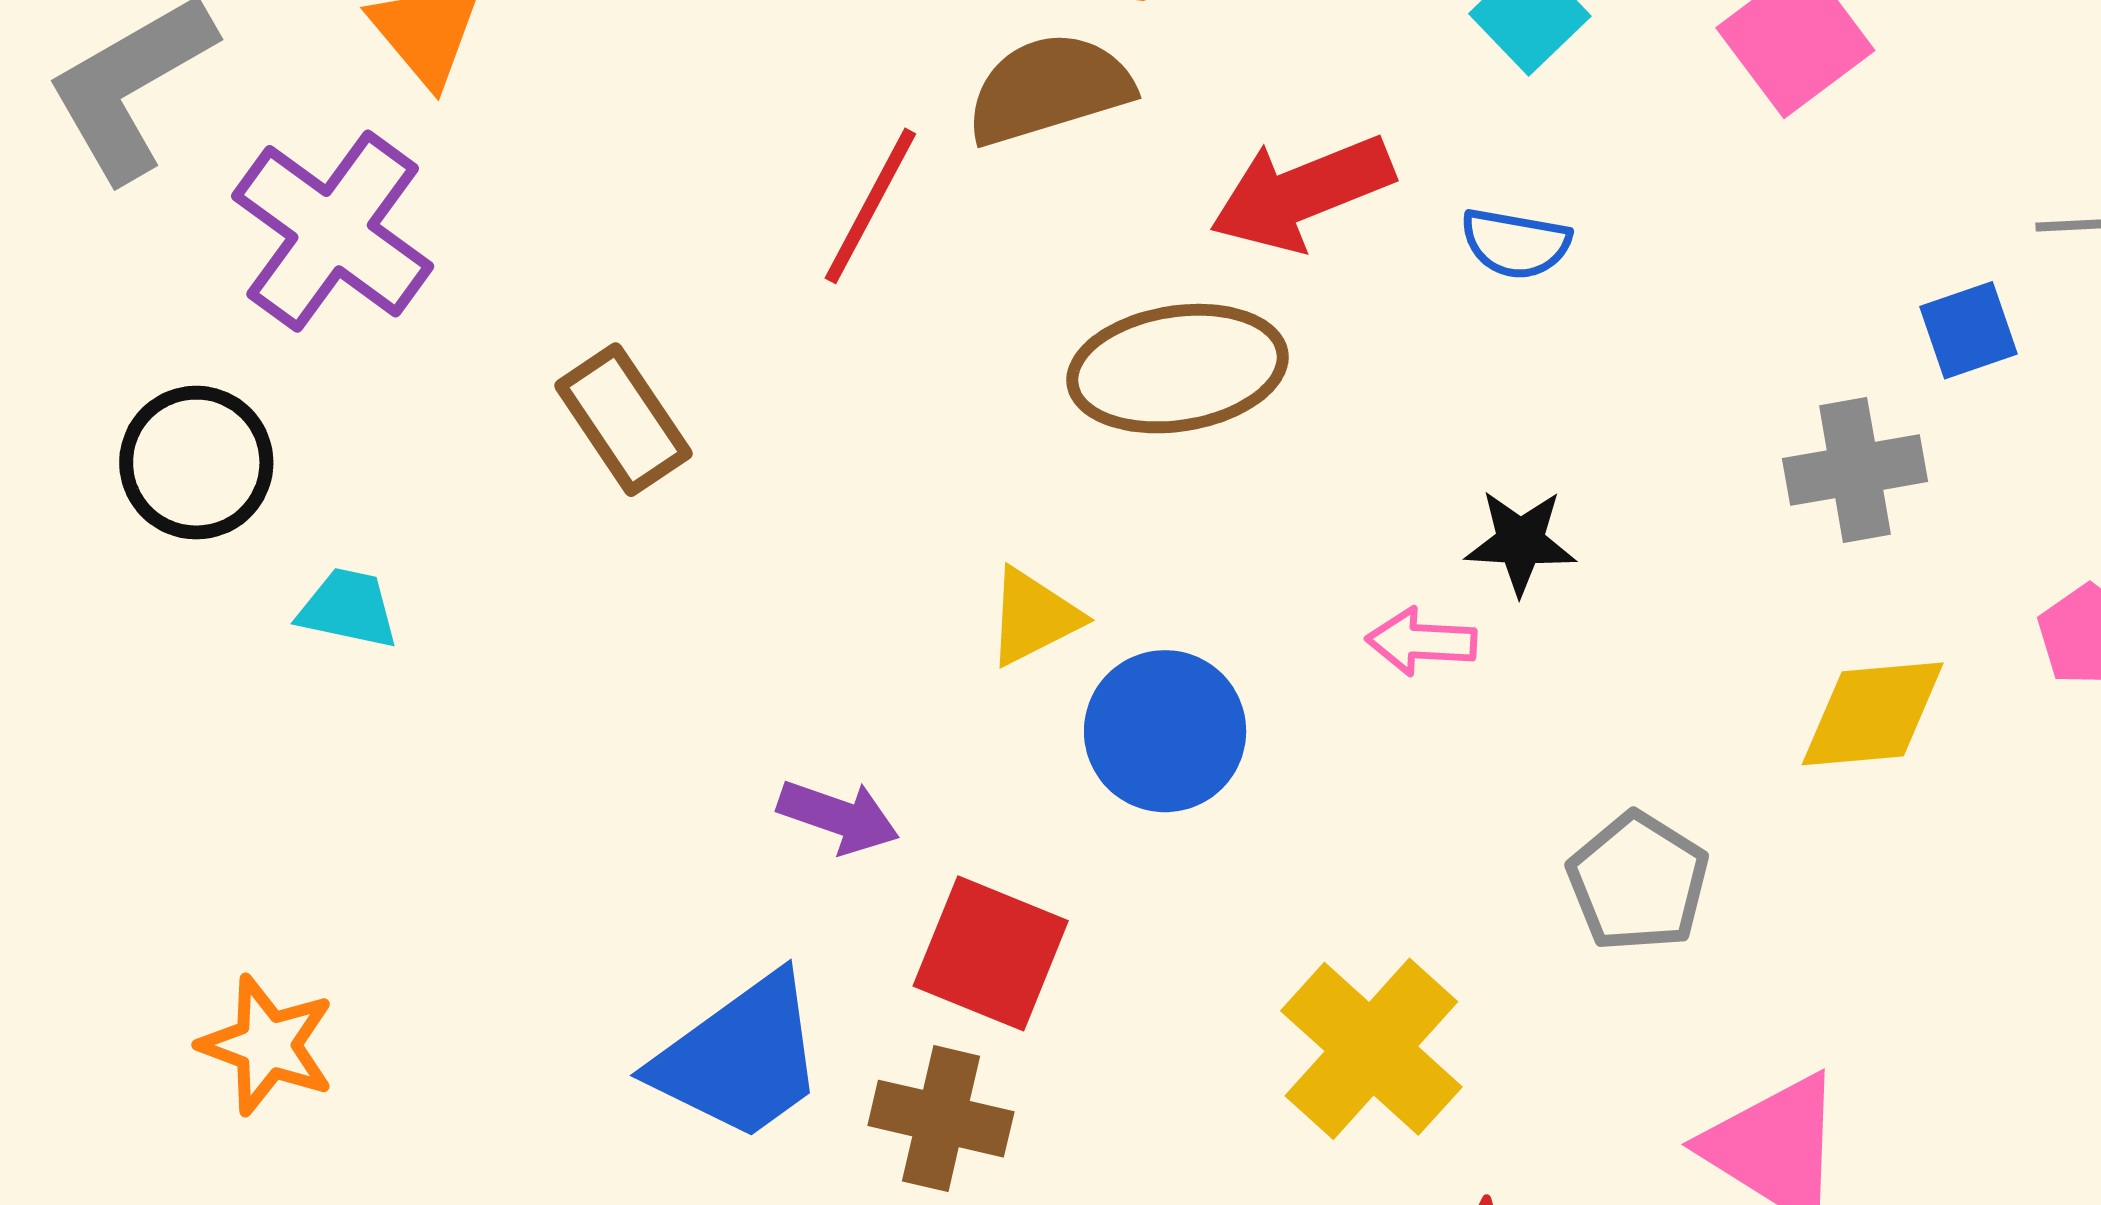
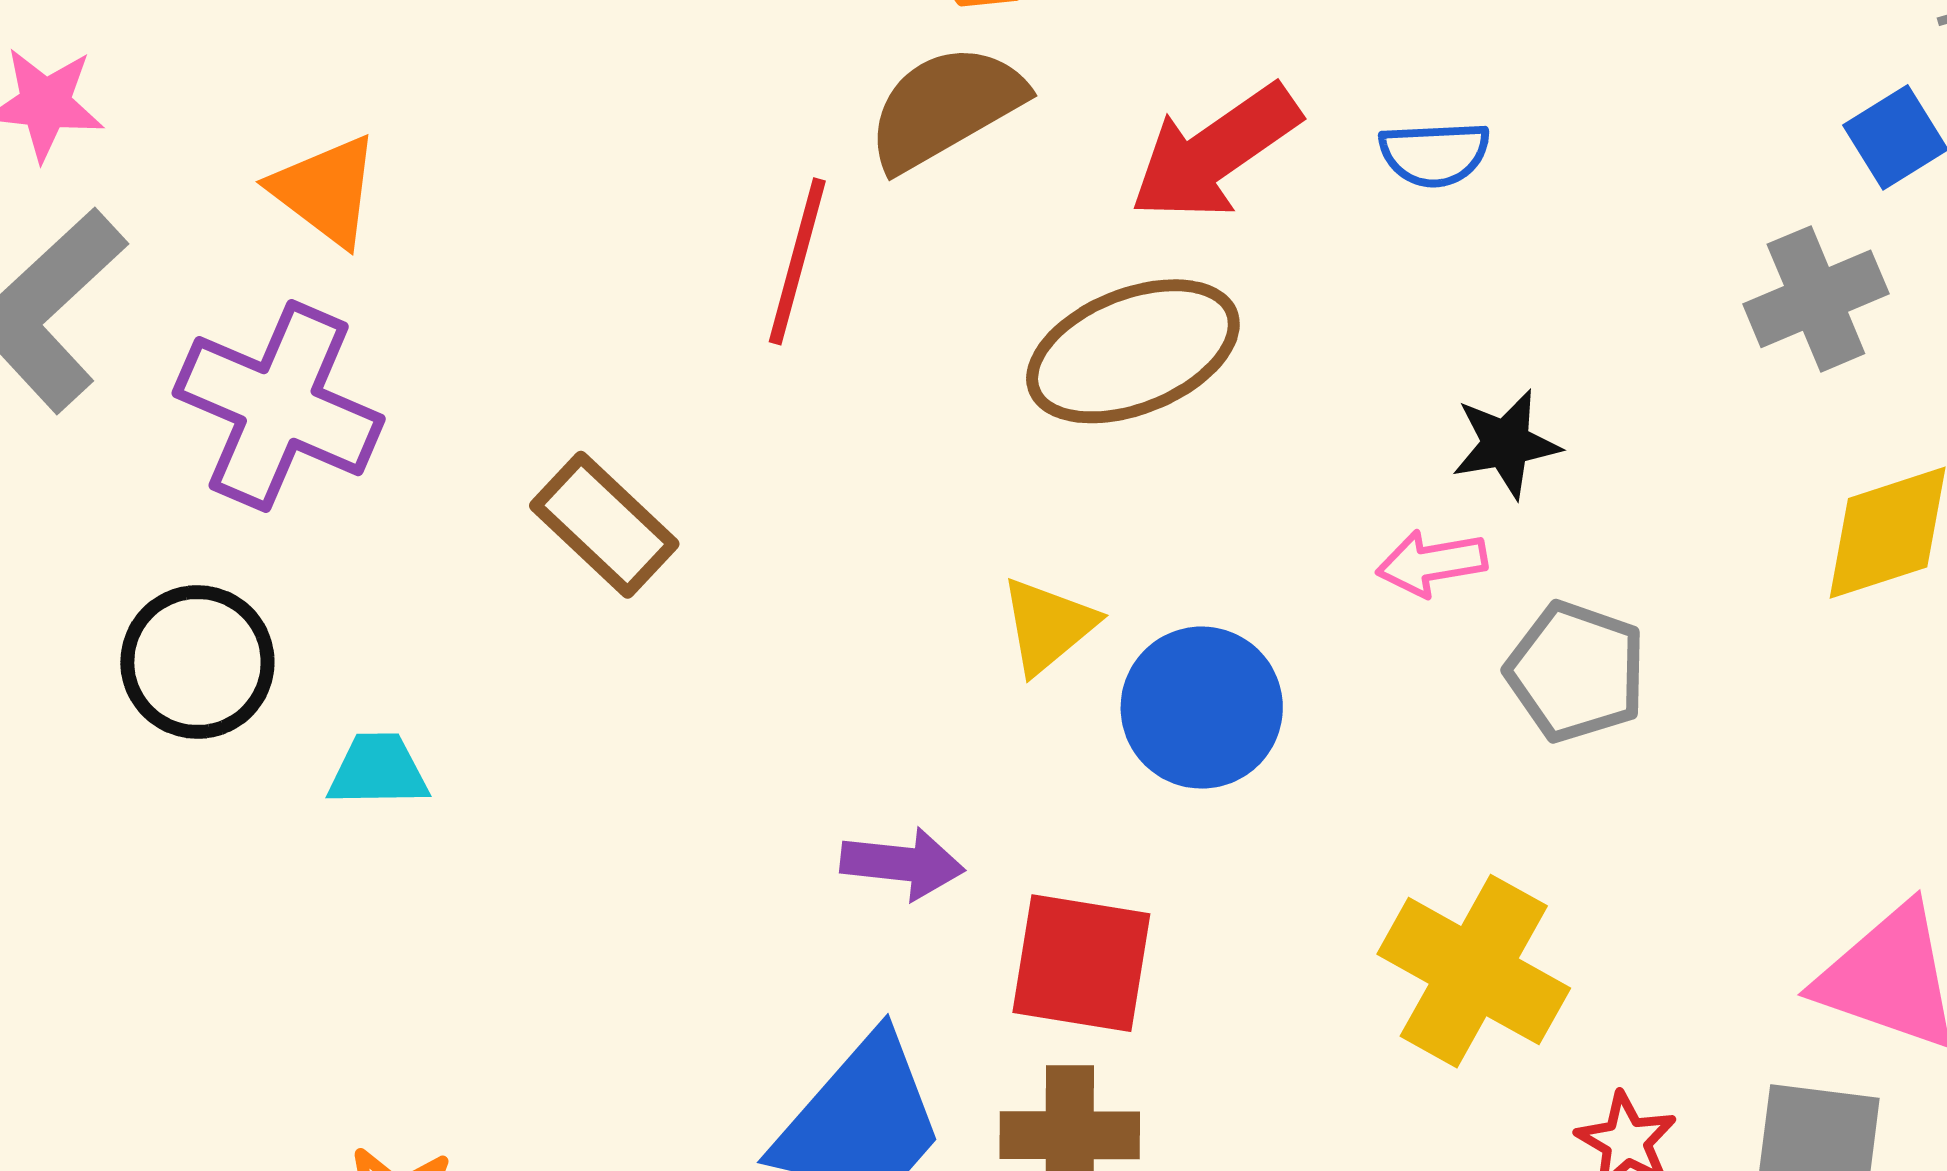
gray pentagon: (1638, 882) -> (1576, 672), moved

